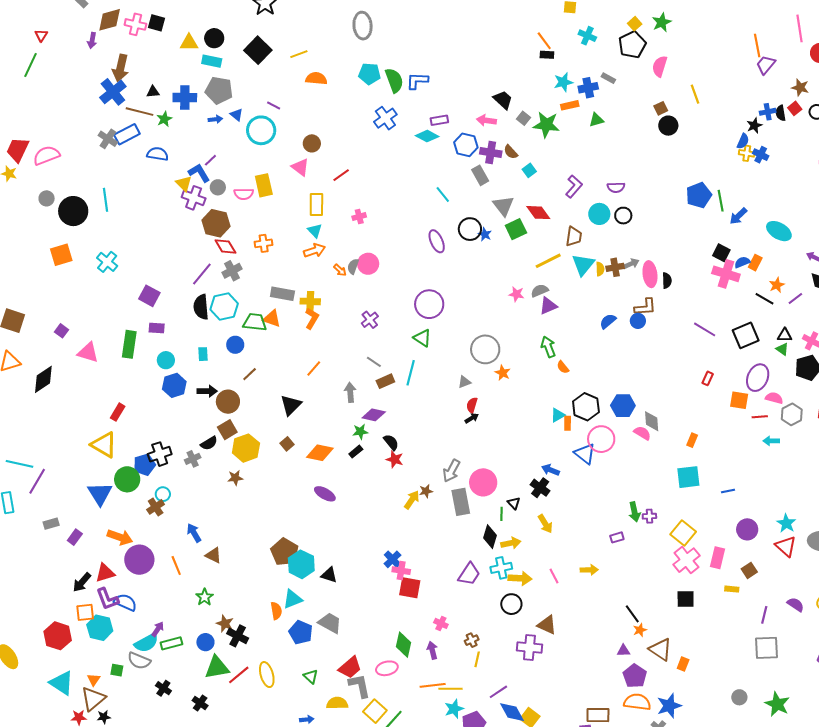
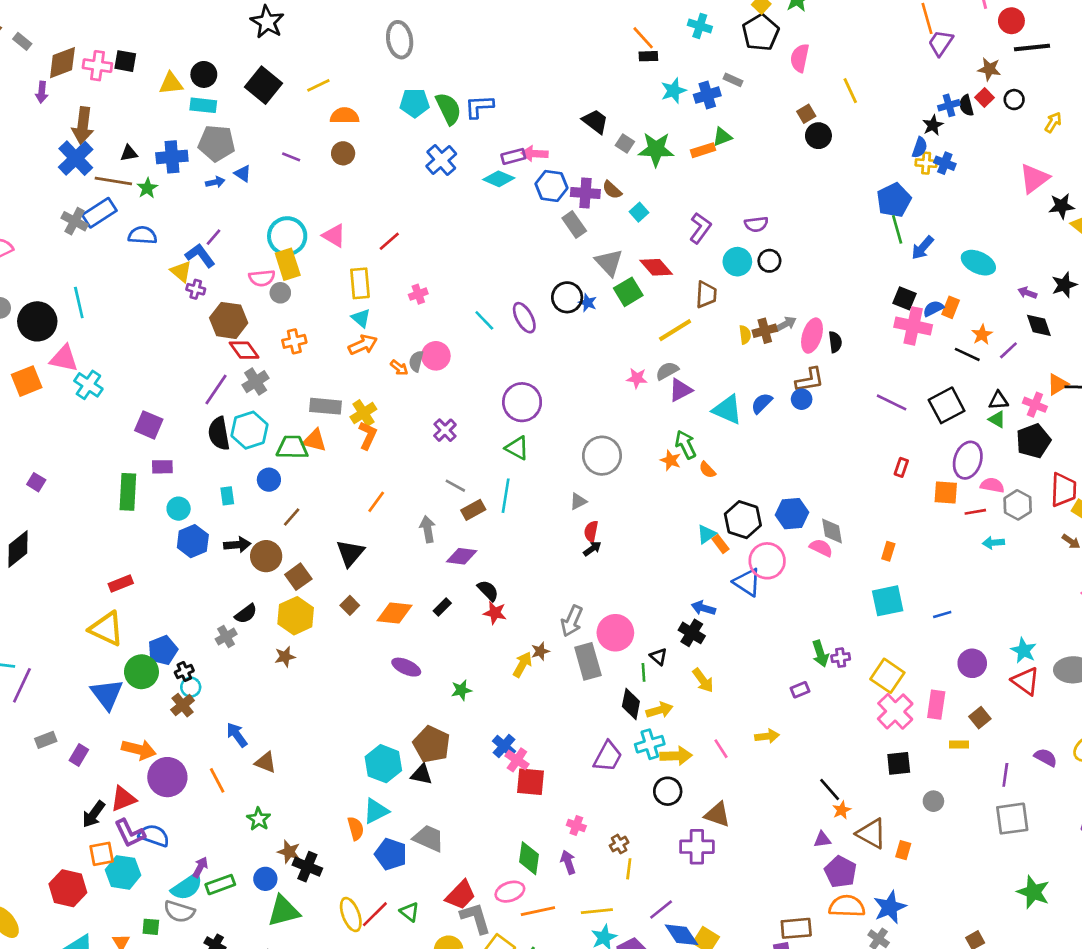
orange rectangle: (570, 105) -> (703, 150), moved
pink arrow: (486, 120) -> (535, 154), moved
cyan circle: (261, 130) -> (287, 236), moved
brown circle: (312, 143) -> (343, 153), moved
gray circle: (218, 187) -> (280, 293), moved
cyan line: (443, 194) -> (484, 320), moved
blue pentagon: (699, 195) -> (894, 200), moved
purple cross: (194, 198) -> (196, 289), size x0.6
cyan triangle: (583, 265) -> (727, 410), moved, turned -40
pink ellipse: (650, 274) -> (812, 336), turned 30
yellow cross: (310, 301) -> (363, 413), turned -30
pink triangle: (88, 352) -> (64, 358), moved
orange star: (503, 373) -> (671, 460), moved
red rectangle: (118, 412) -> (121, 583), turned 42
orange rectangle: (568, 423) -> (720, 544), turned -32
brown square: (227, 430) -> (298, 577), moved
green star: (360, 432) -> (461, 690), moved
black cross: (160, 454) -> (184, 672), moved, size x0.6
brown pentagon: (285, 552) -> (432, 744), moved
pink cross: (401, 571) -> (517, 760), turned 30
red line: (239, 675) -> (375, 914), moved
orange line: (433, 685) -> (538, 911), moved
gray circle: (739, 697) -> (933, 801), moved

